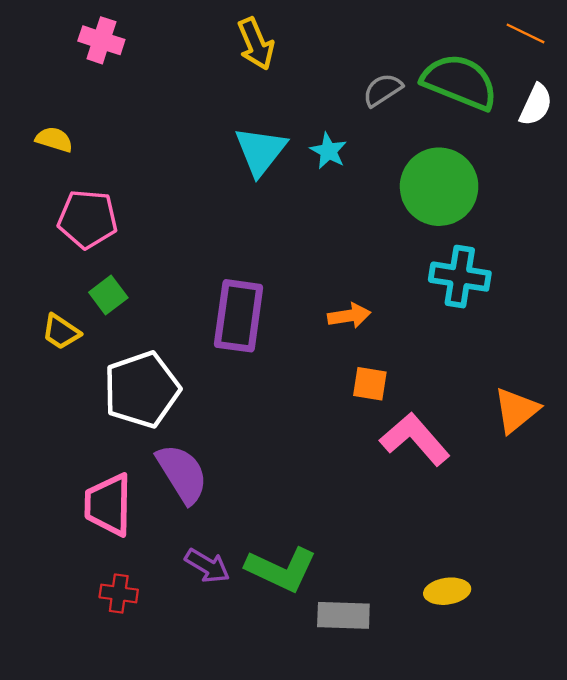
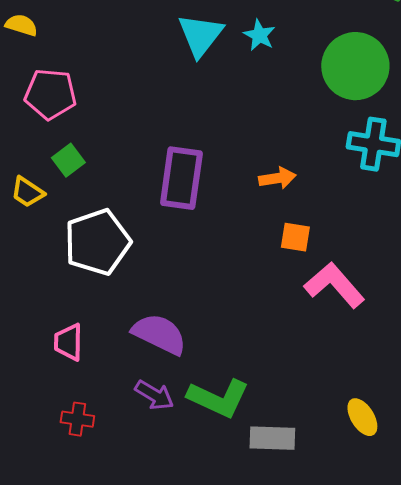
purple semicircle: (182, 474) -> (159, 334), moved, turned -32
pink trapezoid: (108, 505) -> (68, 342), size x0.7
yellow ellipse: (447, 591) -> (362, 417), turned 66

